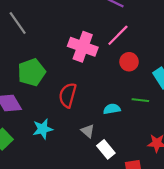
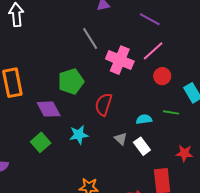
gray line: (18, 23) -> (90, 38), moved
white rectangle: (106, 149) -> (142, 146), moved

